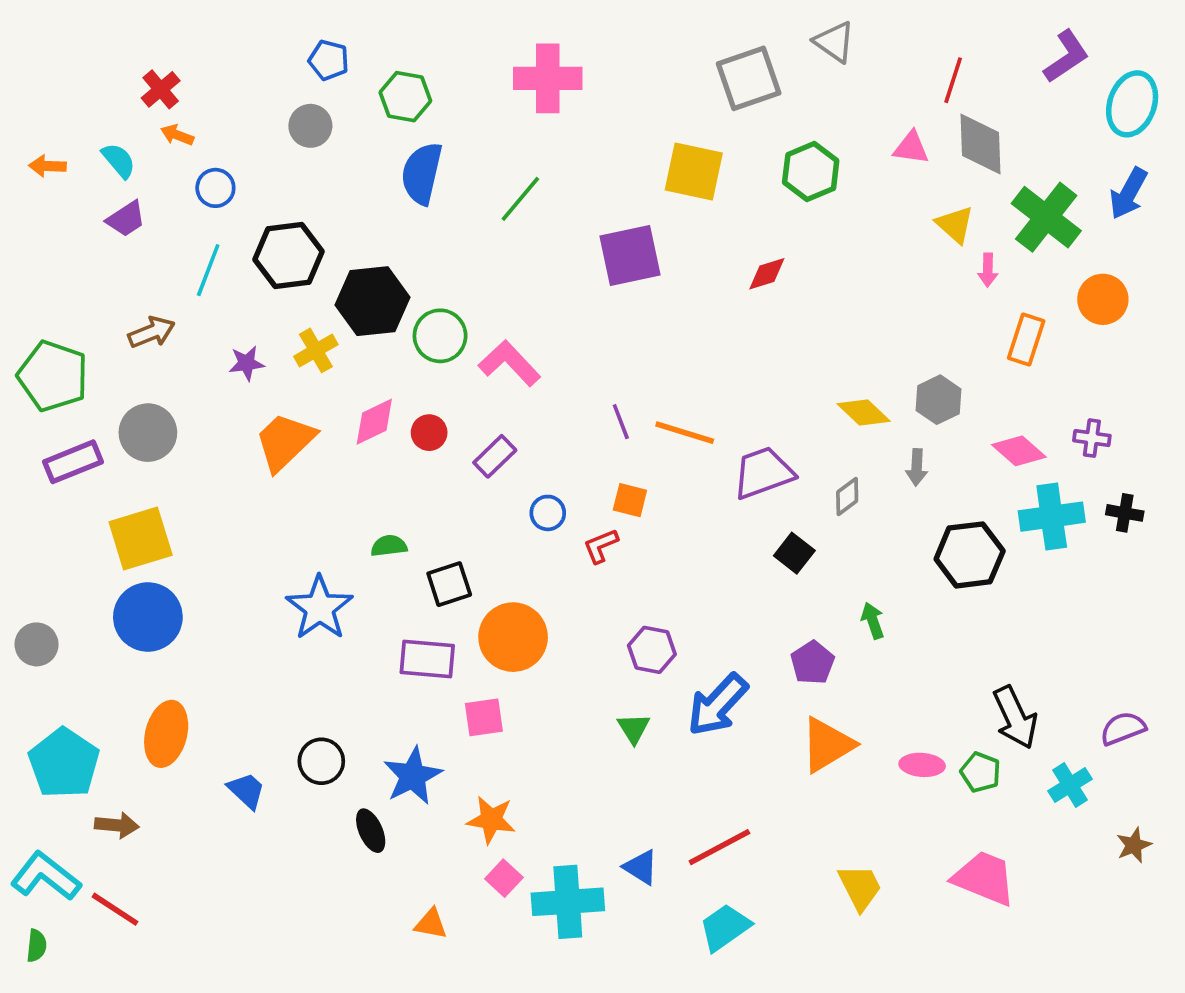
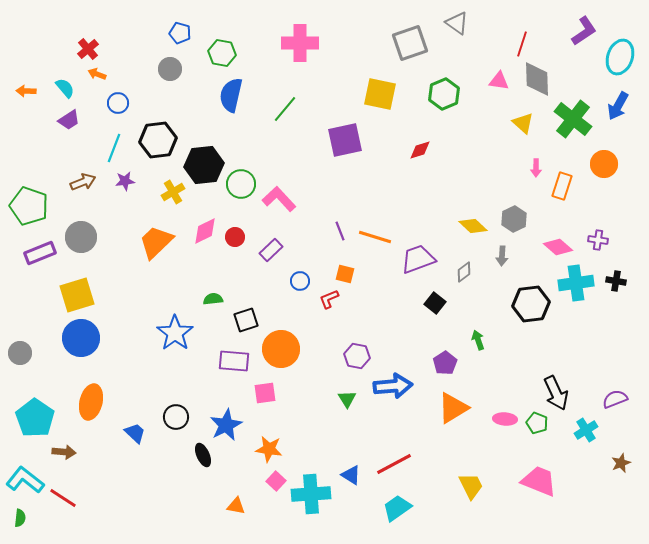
pink arrow: (988, 270) -> (536, 168), moved
purple star: (246, 363) -> (125, 181), moved
blue arrow: (718, 705) -> (393, 386), turned -138

